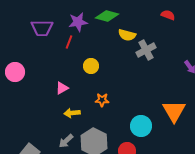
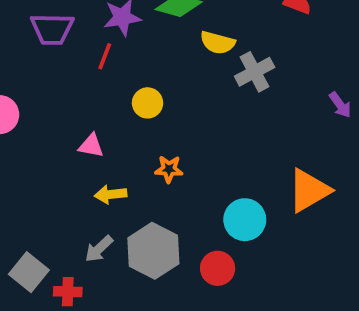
pink triangle: (62, 88) -> (91, 146), turned 40
orange triangle: (174, 111) -> (309, 190), turned 30

